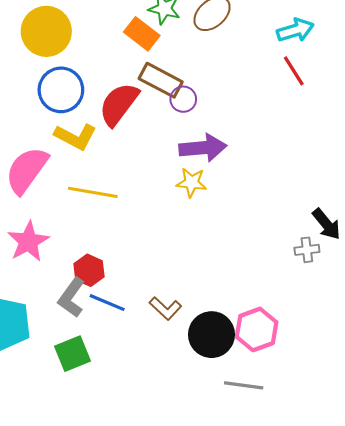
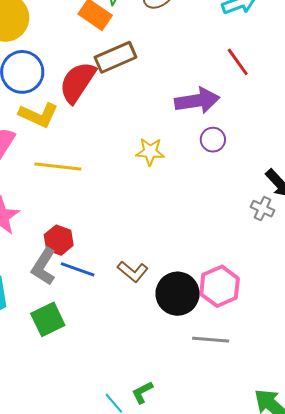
red line: (294, 71) -> (238, 62), moved
brown rectangle: (161, 80) -> (115, 57), turned -48
purple circle: (183, 99) -> (213, 140), moved
purple arrow: (203, 148) -> (197, 101), moved
gray cross: (307, 250) -> (263, 209), turned 35

